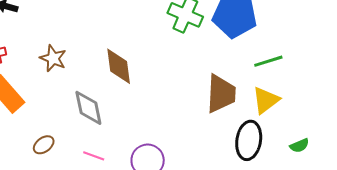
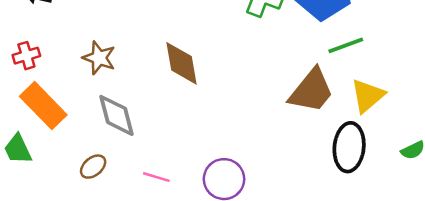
green line: (268, 61) -> (346, 45), moved
brown trapezoid: (221, 94) -> (311, 91), turned 39
gray diamond: (88, 108) -> (117, 115), moved

